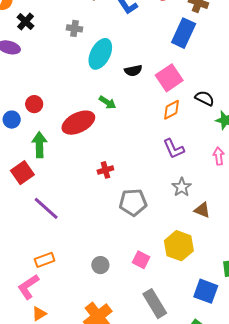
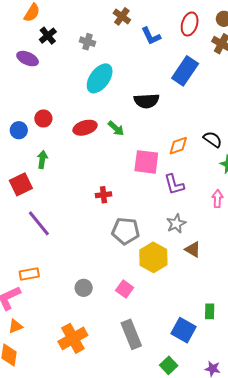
gray cross: (75, 28) -> (88, 42), moved
blue rectangle: (184, 33) -> (185, 71), moved
cyan ellipse: (100, 54) -> (100, 78), moved
black semicircle: (133, 71) -> (146, 101), size x1.4
pink square: (169, 78) -> (146, 162), moved, turned 32
red ellipse: (78, 123) -> (85, 128), moved, size x0.7
green arrow: (39, 145) -> (42, 159), size x0.7
yellow hexagon: (179, 246) -> (153, 257), moved

